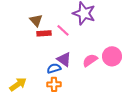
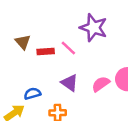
brown triangle: (36, 20) -> (23, 42), moved
blue semicircle: (54, 68) -> (32, 94), moved

